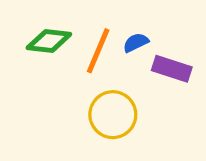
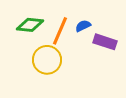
yellow circle: (113, 115) -> (47, 60), moved

